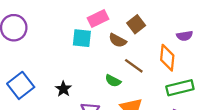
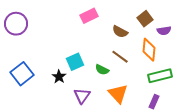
brown square: (136, 24) -> (145, 19), moved
cyan square: (82, 38) -> (75, 62), moved, turned -30
brown semicircle: (118, 40) -> (120, 32), moved

